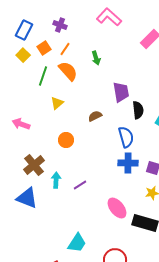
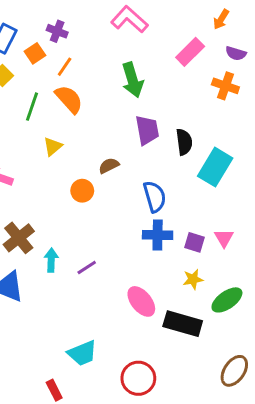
orange square: (44, 48) -> (35, 53), moved
green arrow: (96, 58) -> (132, 80), moved, size x1.6
black semicircle: (138, 110) -> (184, 142), moved
orange circle: (66, 140) -> (82, 191), moved
cyan trapezoid: (77, 243) -> (82, 353), turned 35

